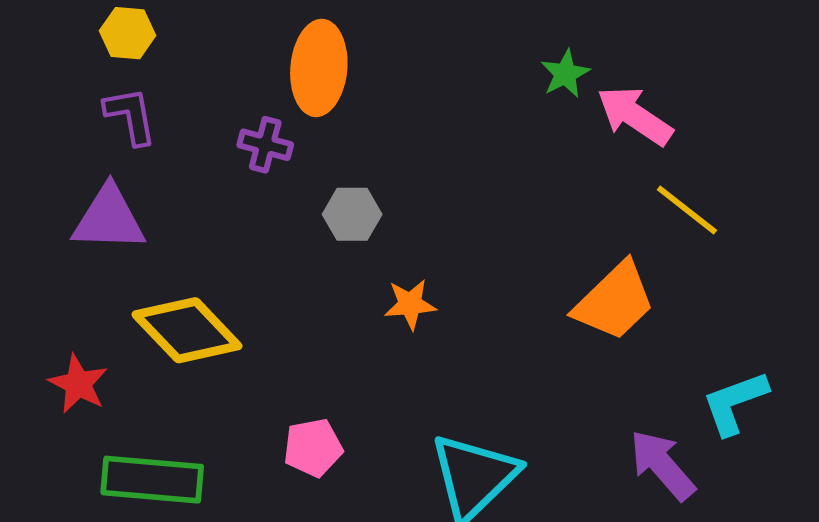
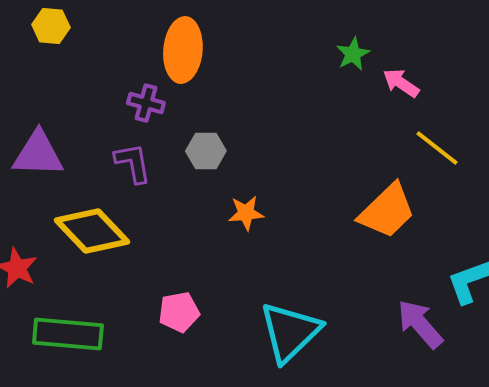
purple L-shape: (130, 116) -> (133, 163), moved
pink arrow: (635, 116) -> (401, 83), size x0.7

